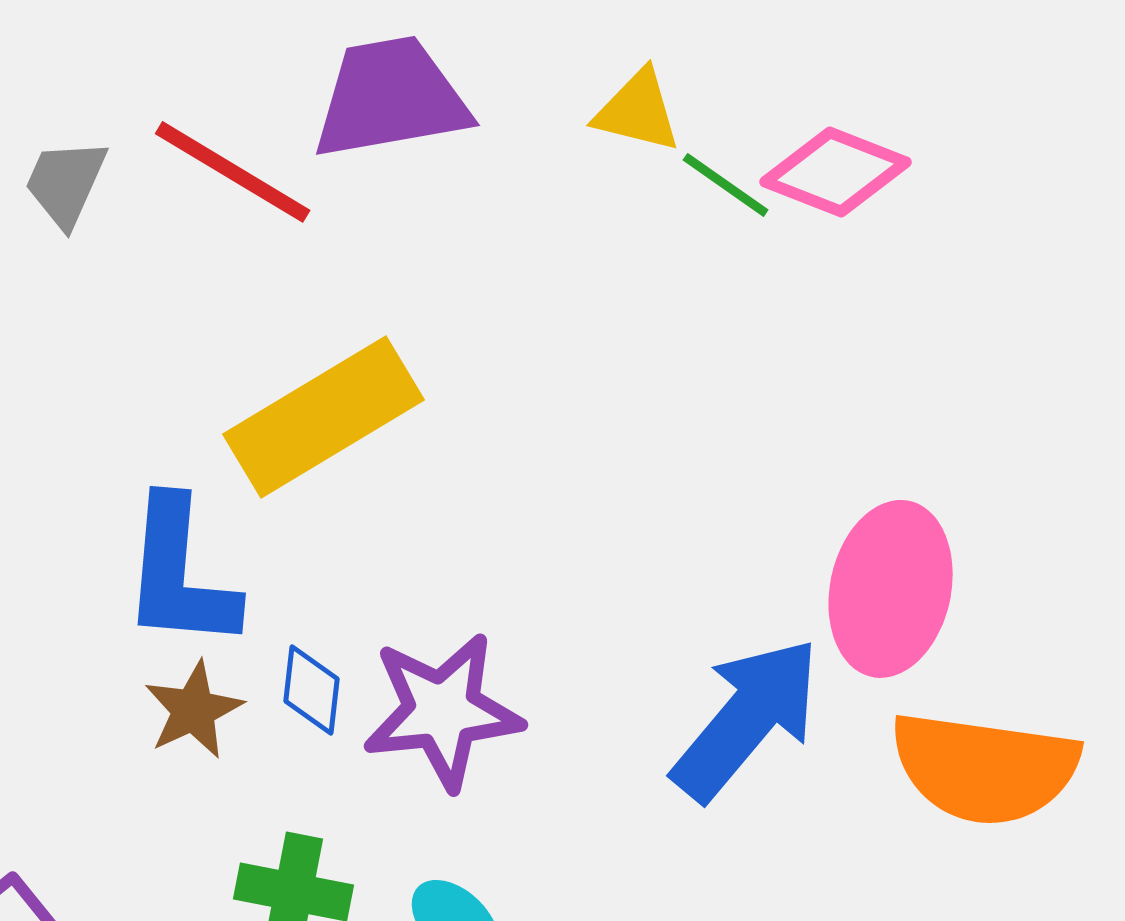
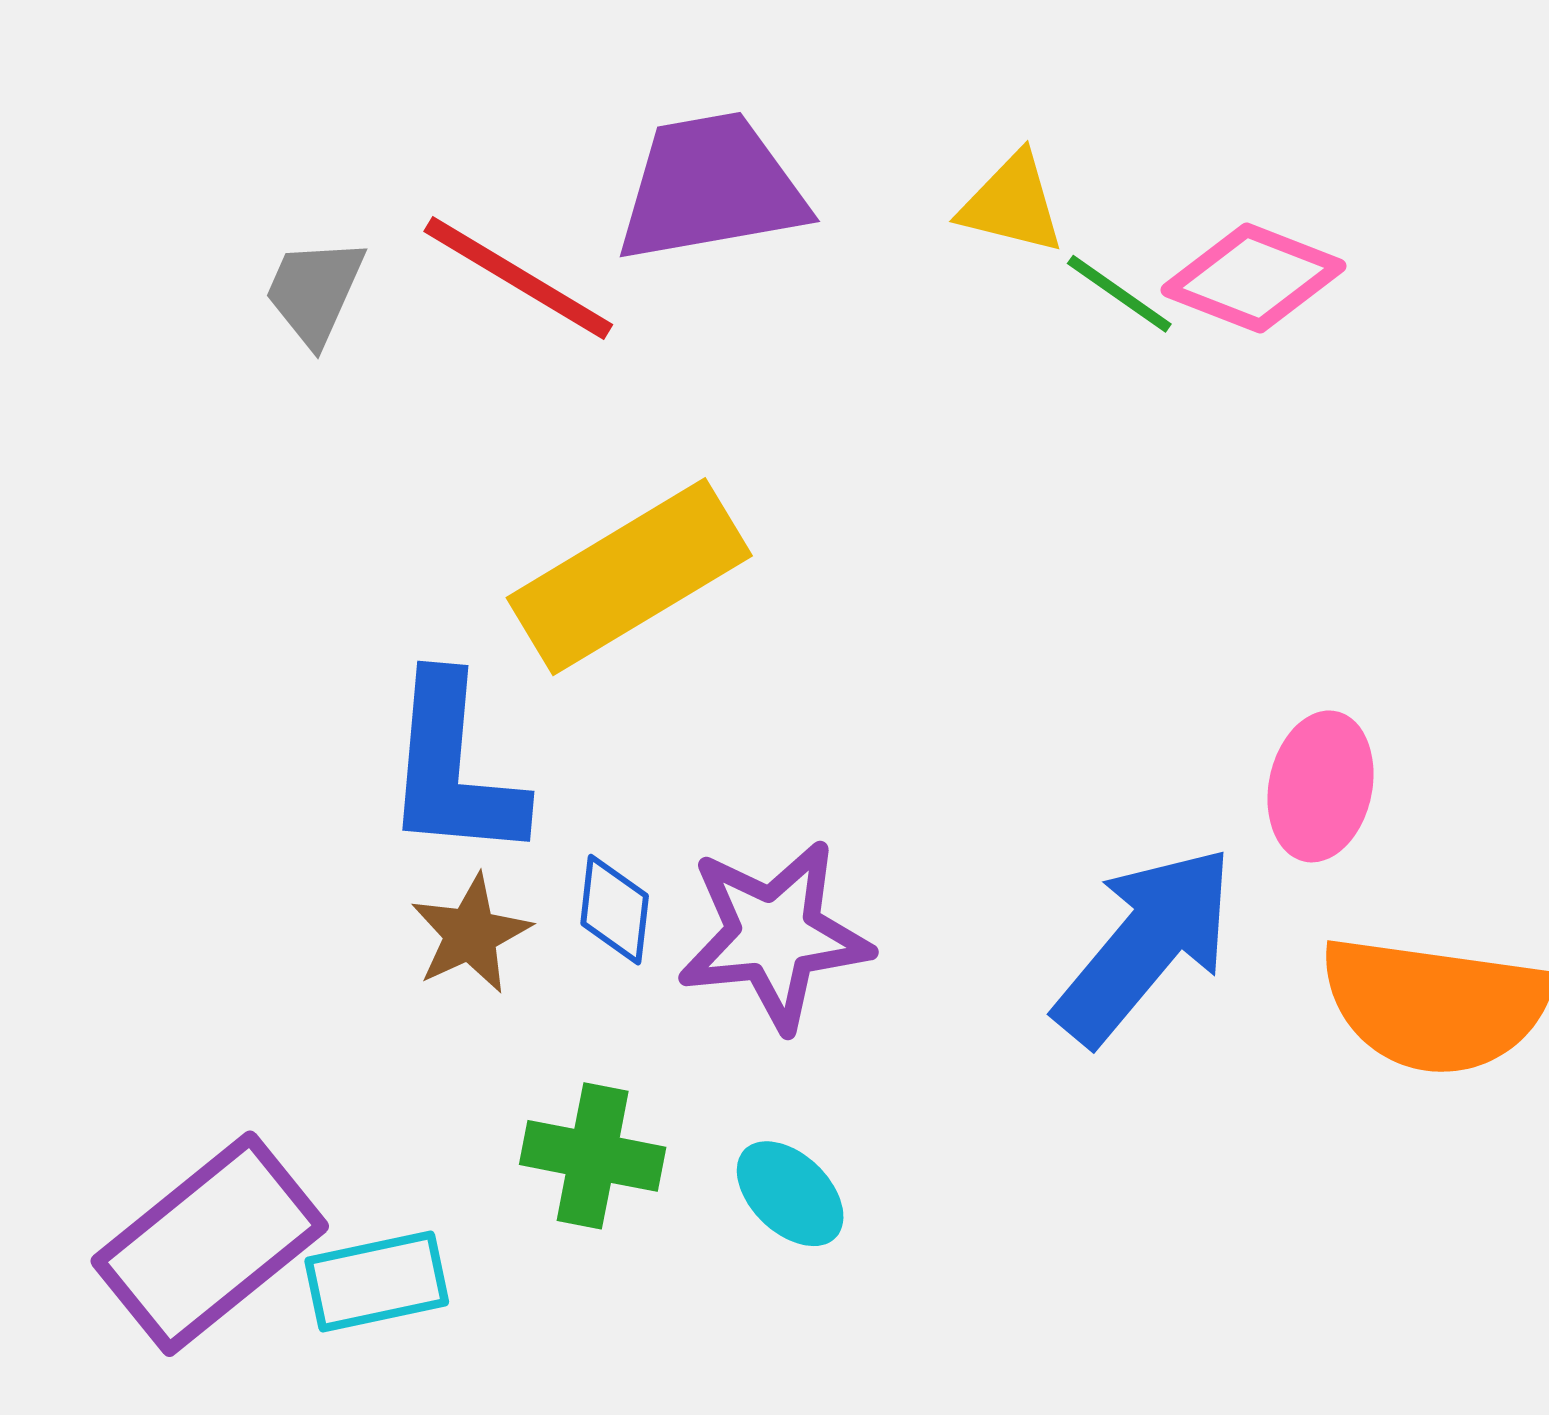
pink ellipse: (891, 589) -> (1321, 786), size x0.7

